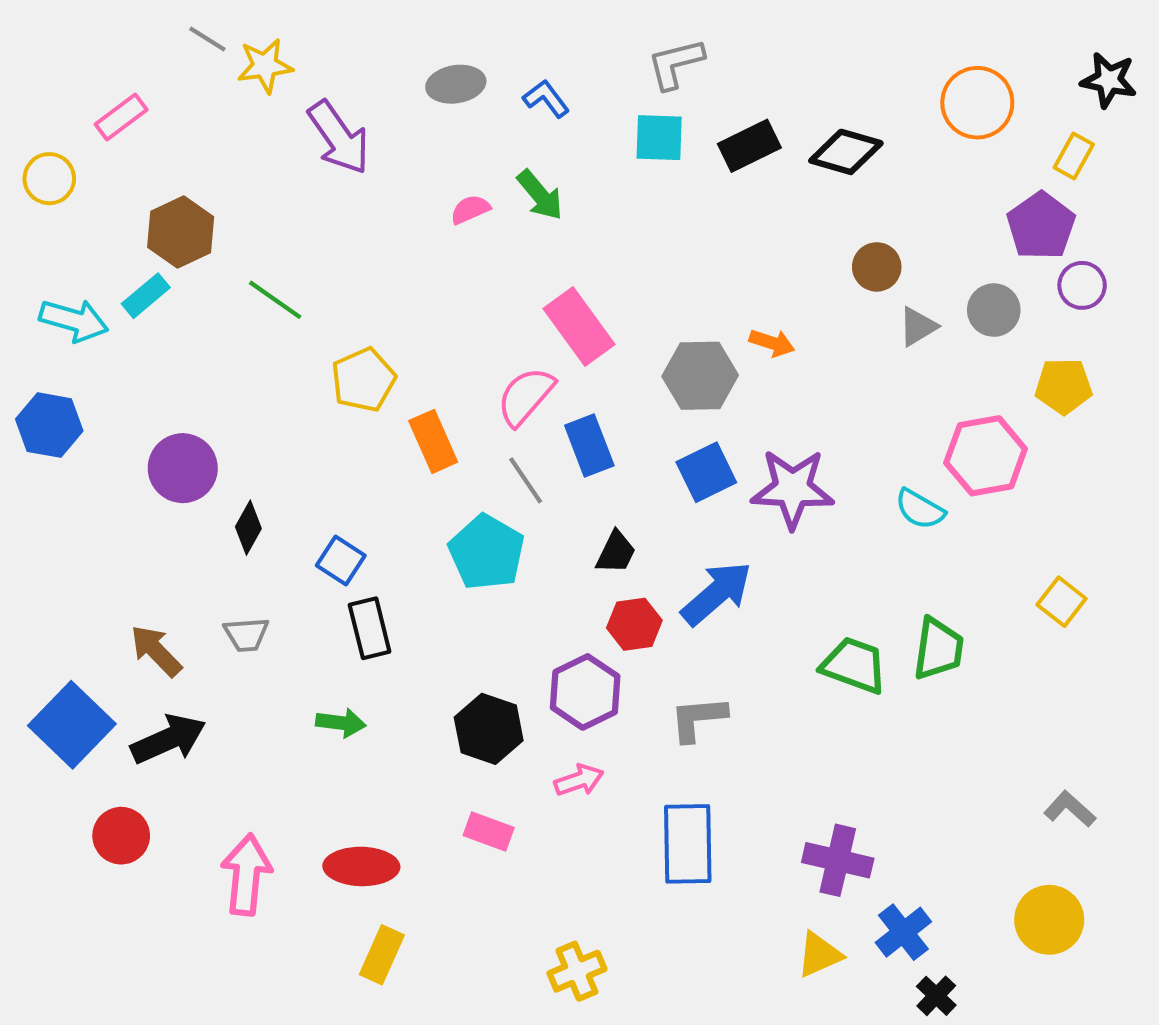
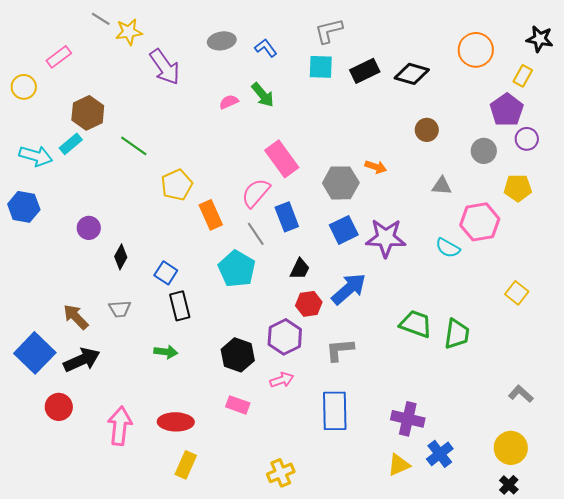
gray triangle: (918, 326) -> (442, 186), moved, turned 35
purple circle: (183, 468) -> (89, 228), size x0.7
green trapezoid: (938, 649) -> (457, 334), moved
black cross: (936, 996) -> (509, 485), moved

